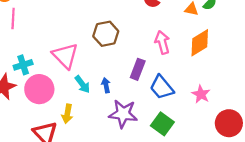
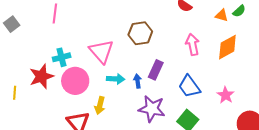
purple rectangle: (138, 69) -> (156, 70), moved
cyan arrow: (82, 84) -> (116, 79), turned -54

